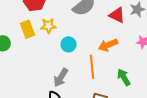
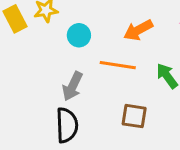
orange line: (92, 67) -> (118, 65), turned -70

